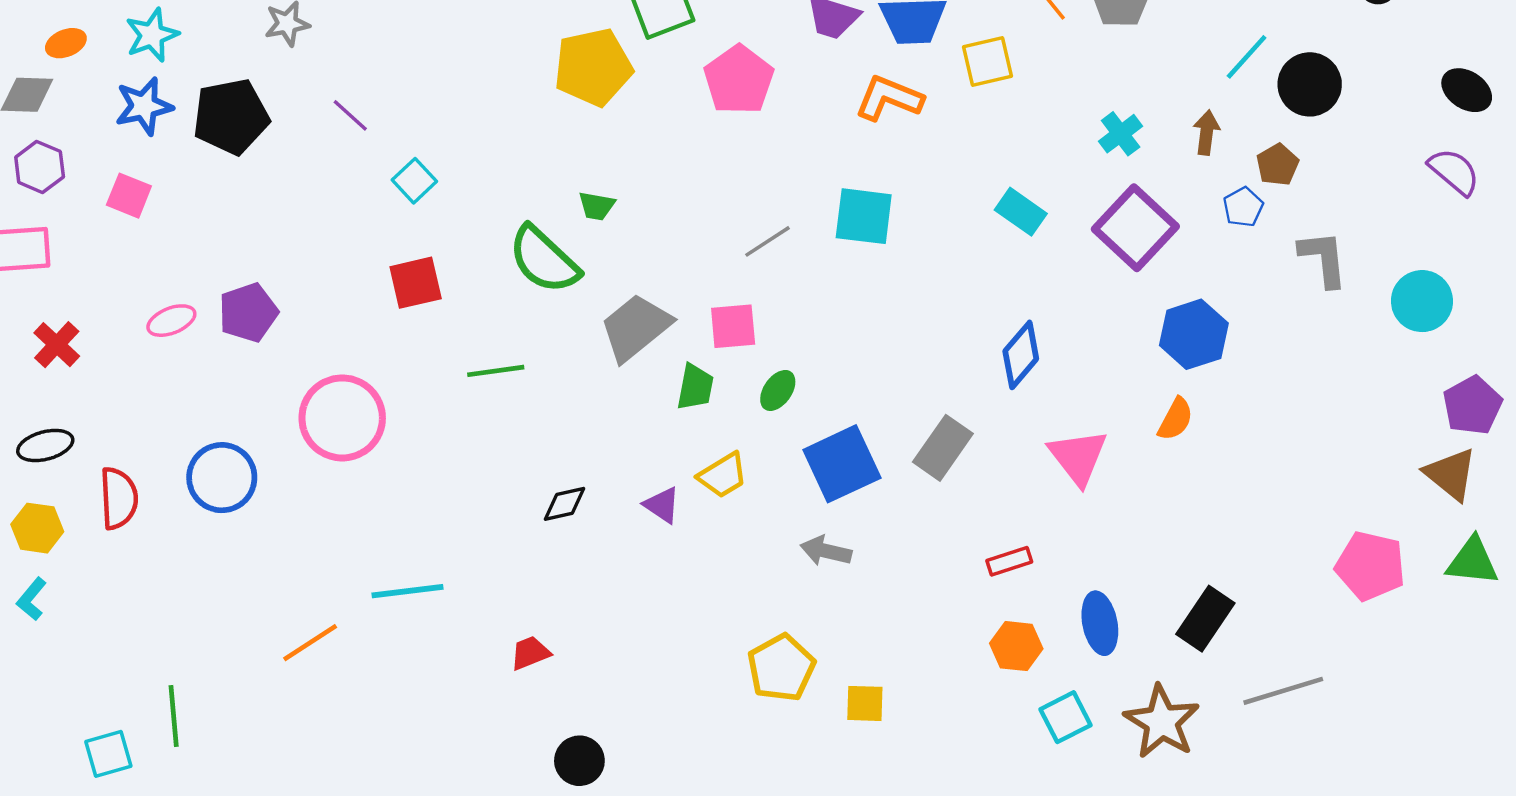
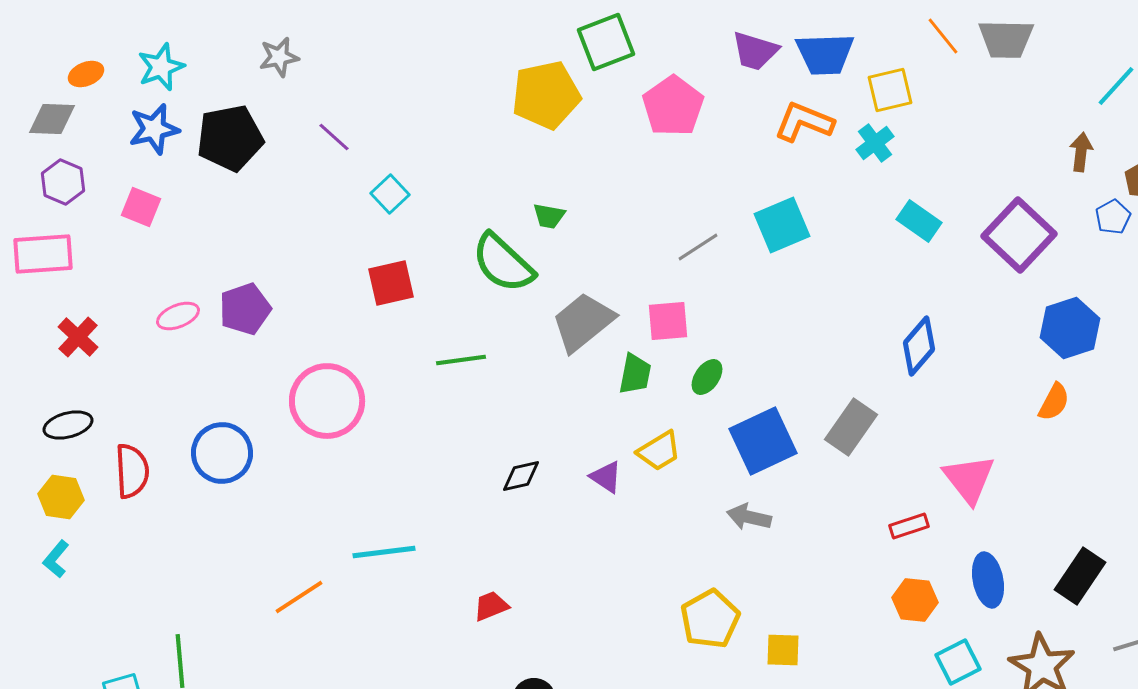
cyan cross: (1121, 134) -> (875, 143), moved
cyan square: (864, 216) -> (782, 225), turned -30
pink triangle: (1078, 457) -> (969, 479), moved

